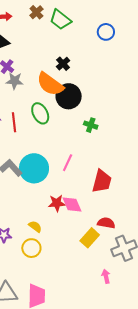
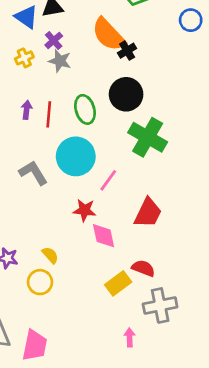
orange semicircle: (50, 84) -> (109, 34), moved
green cross: (91, 125) -> (148, 137), size x2.0
cyan circle: (34, 168) -> (76, 156), moved
red star: (57, 203) -> (84, 210), moved

